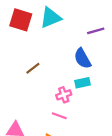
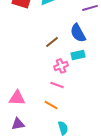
brown line: (33, 68) -> (52, 42), moved

